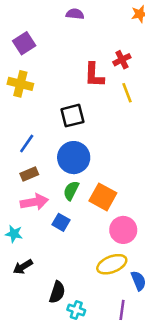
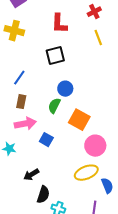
red L-shape: (94, 75) -> (59, 24), moved
blue circle: (74, 158) -> (65, 89), moved, size x0.6
brown rectangle: (29, 174) -> (21, 102), turned -56
green semicircle: (71, 191) -> (54, 106), moved
black arrow: (23, 267) -> (31, 175), moved

